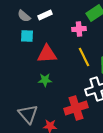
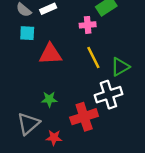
green star: (45, 80) -> (49, 99), moved
gray triangle: (28, 114) -> (28, 124), turned 30

